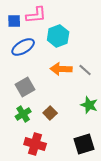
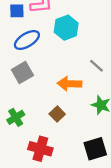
orange arrow: (61, 69) -> (70, 84), moved
gray square: (25, 87) -> (22, 72), moved
green cross: (23, 114) -> (16, 117), moved

